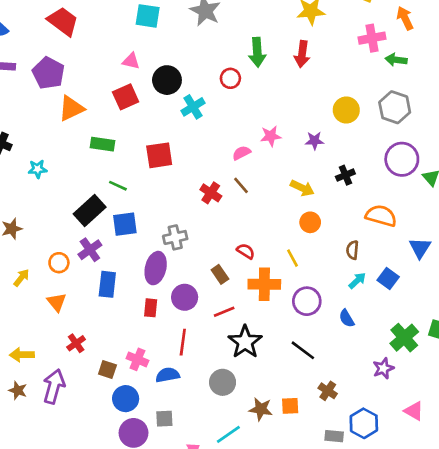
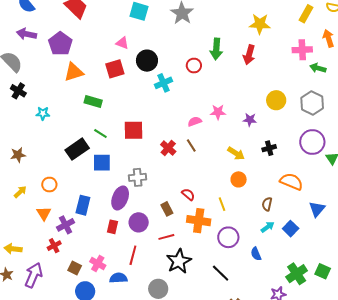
red square: (159, 155) -> (134, 130), moved
purple cross: (90, 250) -> (66, 225), moved

